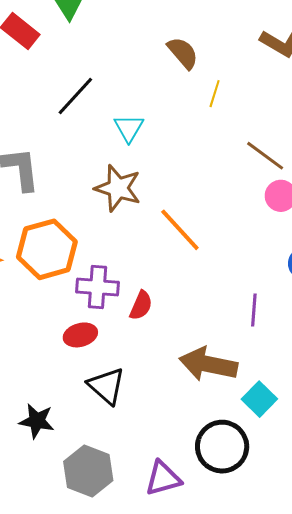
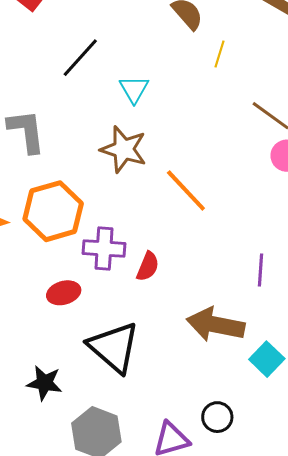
red ellipse: (80, 335) -> (64, 293), moved
black triangle: (106, 386) -> (114, 347), size x1.4
black circle: (222, 447) -> (217, 417), moved, size x0.6

